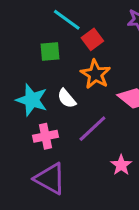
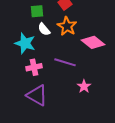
white semicircle: (67, 98) -> (44, 29), moved
purple line: (92, 129) -> (65, 62), turned 60

